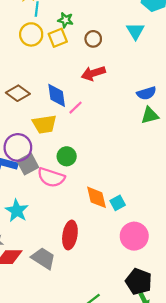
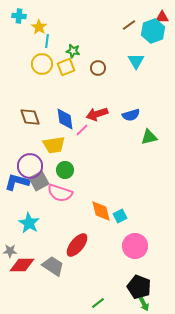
red arrow: (93, 73) -> (97, 114), moved
brown diamond: (18, 93) -> (30, 117), turned 35
blue semicircle: (146, 93) -> (131, 115), moved
green circle: (67, 156) -> (65, 170), moved
red ellipse: (70, 235) -> (77, 245), turned 30

